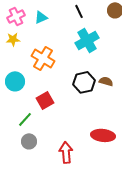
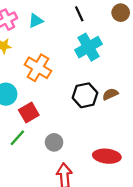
brown semicircle: (106, 81) -> (110, 94), turned -40
red square: (45, 100) -> (29, 113), moved
gray circle: (29, 141) -> (54, 142), moved

